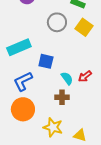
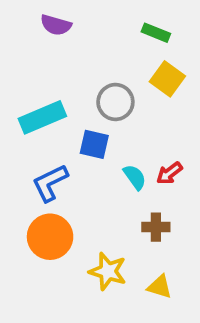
gray circle: (57, 22) -> (115, 102), moved
brown cross: (62, 97) -> (156, 227), moved

